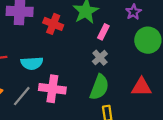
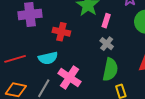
red cross: (53, 24) -> (61, 32), moved
pink cross: (52, 89) -> (69, 78), turned 35

